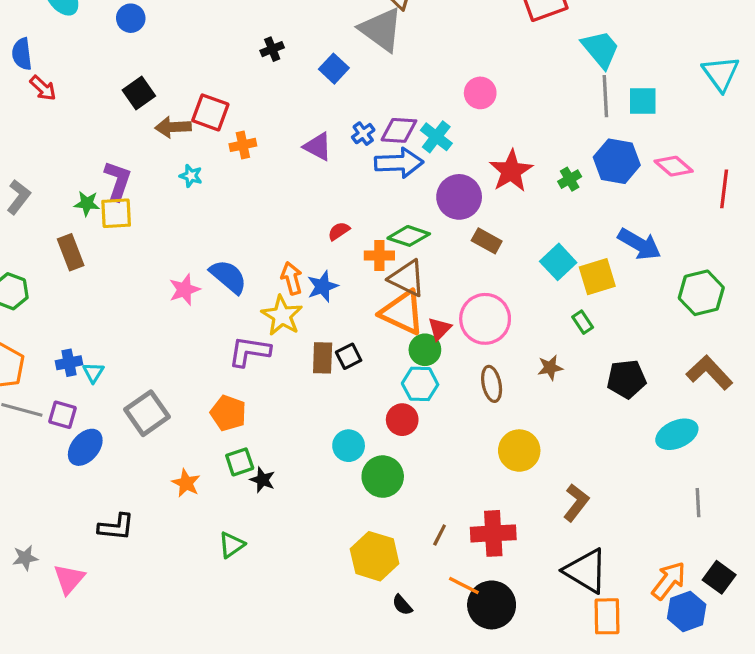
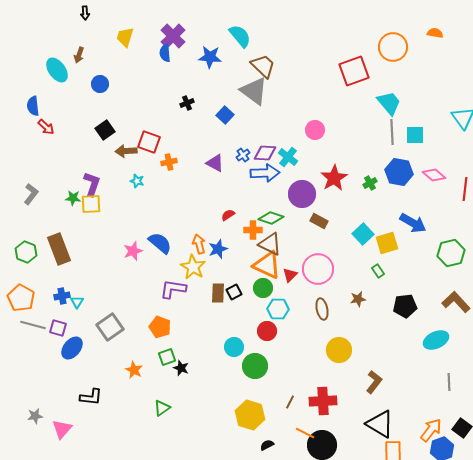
brown rectangle: (71, 252) -> (59, 249), moved, size x1.4
green circle: (425, 350) -> (263, 288), moved
black semicircle: (402, 605) -> (267, 445), turned 104

